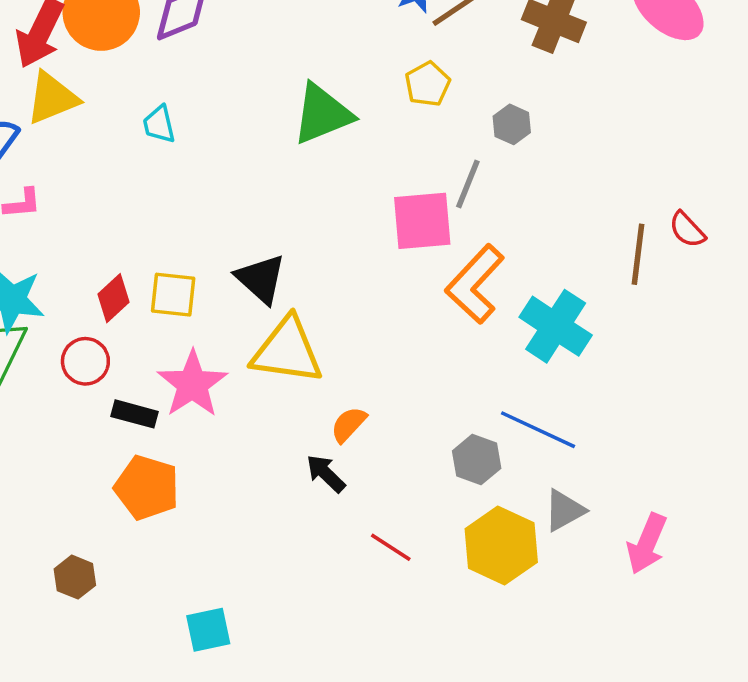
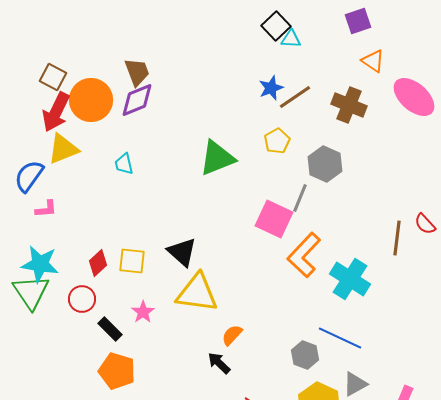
gray hexagon: (512, 124) -> (325, 164), size x1.6
pink square: (422, 221) -> (274, 219), turned 30
pink star: (192, 384) -> (143, 312), size x0.6
black rectangle: (135, 414) -> (110, 329), turned 30

